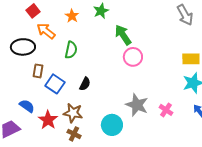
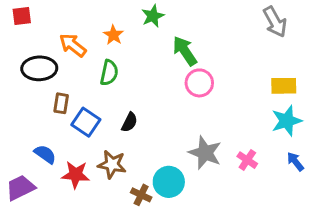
red square: (33, 11) -> (22, 16), moved, turned 32
orange star: (72, 16) -> (113, 35), moved
red star: (48, 120) -> (76, 175), turned -30
brown cross: (74, 134) -> (141, 195), moved

